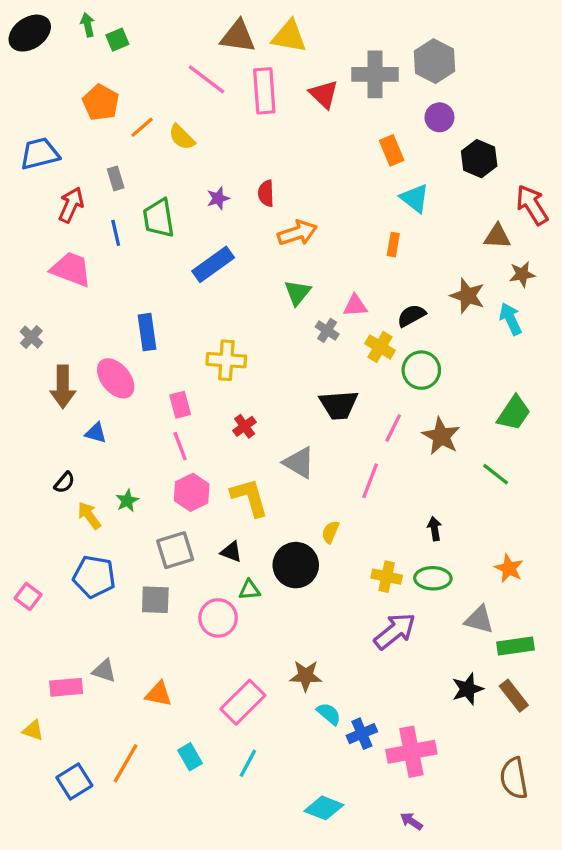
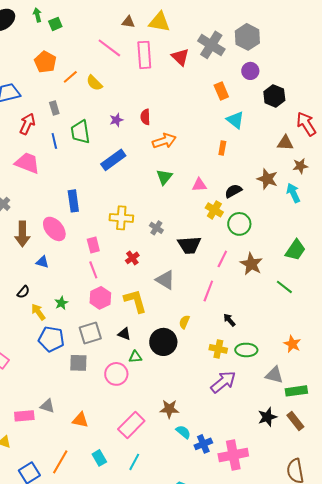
brown triangle: (238, 36) -> (128, 22), size x0.6
gray cross: (375, 74) -> (211, 45), turned 32
gray cross: (327, 330) -> (156, 228), moved
black arrow: (435, 529) -> (229, 320), moved, turned -32
blue pentagon: (94, 577) -> (51, 339), moved

